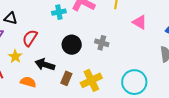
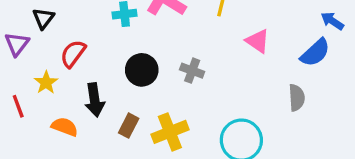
black triangle: (11, 18) -> (43, 18), turned 48
black arrow: (45, 65) -> (95, 100), turned -120

